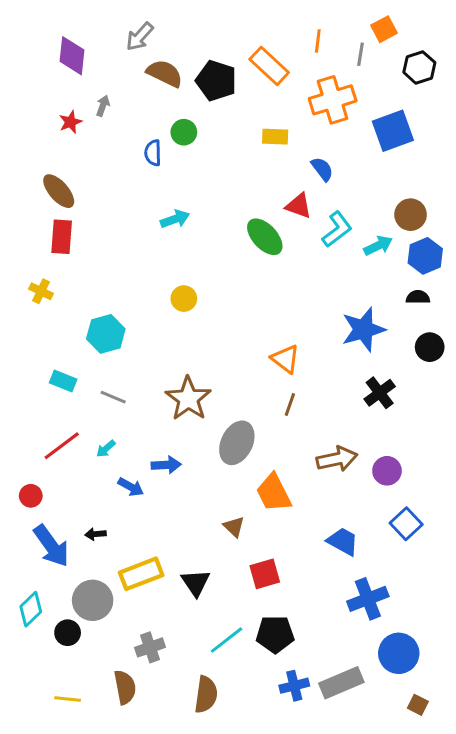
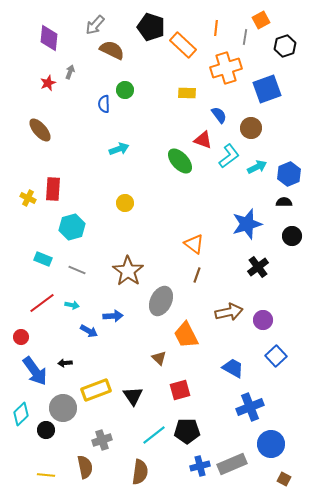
black pentagon: (216, 81) -> (151, 27), moved
brown circle: (411, 215) -> (251, 128), moved
red rectangle: (62, 237) -> (53, 189), moved
cyan arrow: (106, 449) -> (72, 305), turned -128

